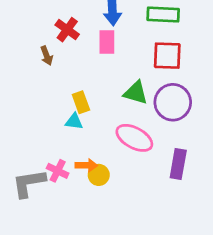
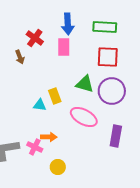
yellow rectangle: (81, 102) -> (55, 96), moved
pink cross: (58, 171) -> (35, 147), moved
yellow circle: (99, 175) -> (58, 167), moved

